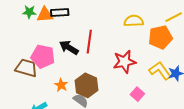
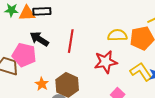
yellow semicircle: (134, 21) -> (117, 35), moved
black arrow: (69, 48) -> (39, 39), moved

